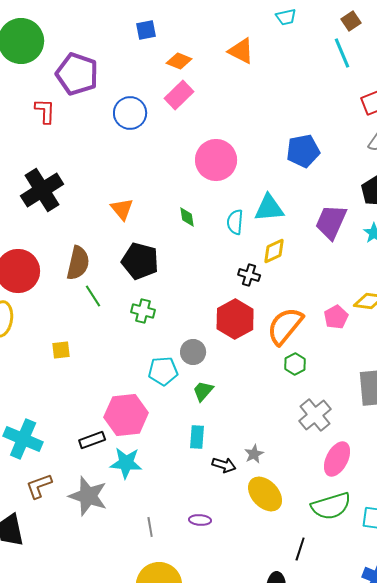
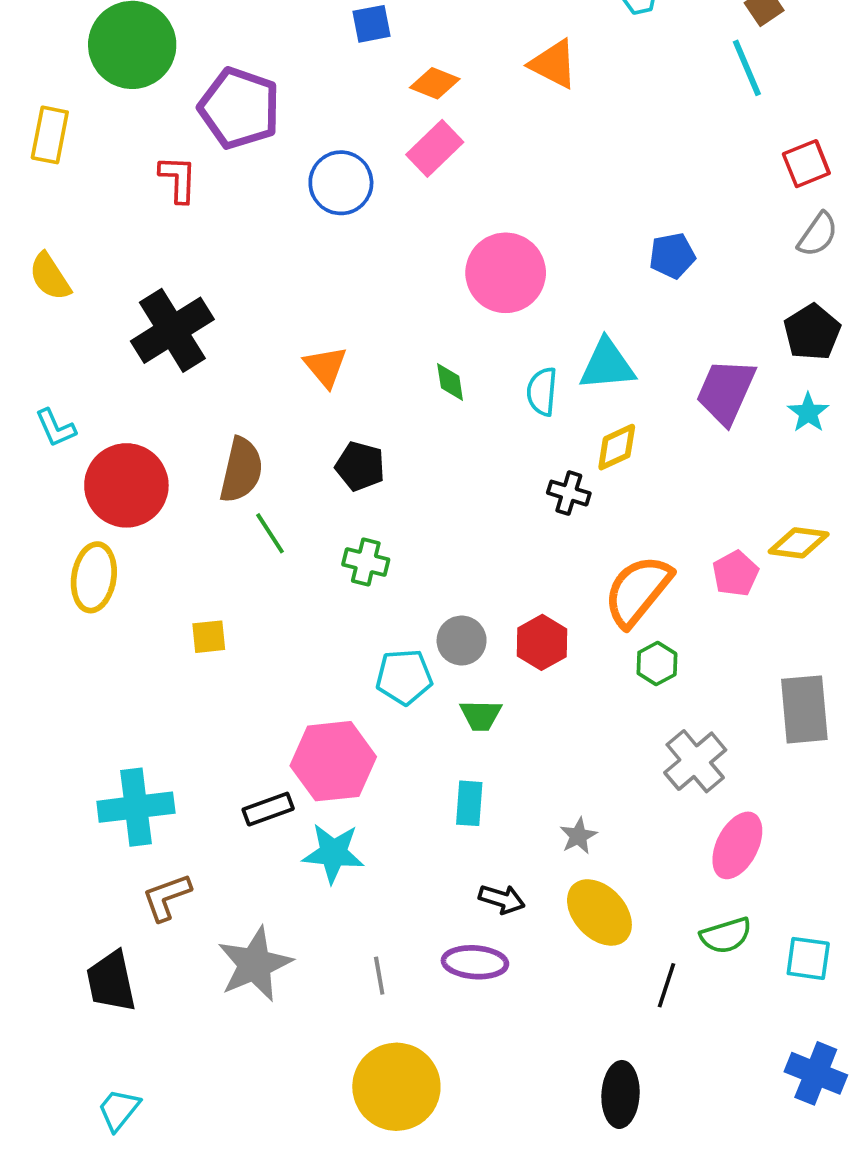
blue pentagon: (303, 151) -> (672, 256), size x0.7
black pentagon: (140, 261) -> (360, 466), size x0.7
red hexagon: (235, 319) -> (542, 642), moved, size x0.7
green trapezoid: (203, 391) -> (481, 715), turned -130
cyan cross: (23, 439) -> (136, 807), turned -30
black arrow: (224, 465) -> (502, 899), moved
gray star: (88, 496) -> (255, 964), moved, turned 30
green semicircle: (331, 506) -> (726, 935), size x0.7
purple ellipse: (200, 520) -> (475, 962), size x1.5
black line: (300, 549) -> (666, 985), moved

